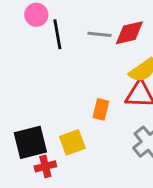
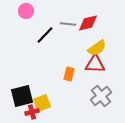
black line: (57, 34) -> (45, 35), moved, turned 54
yellow square: (72, 142) -> (42, 103), moved

